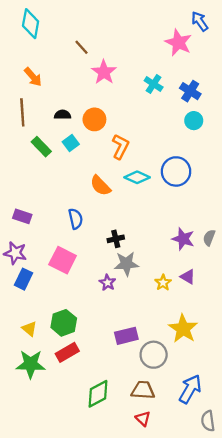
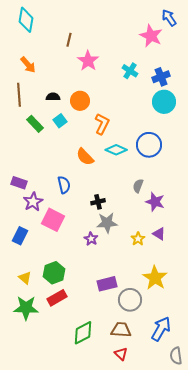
brown line: (81, 47) -> (69, 40), turned 56
blue cross: (190, 91) -> (161, 77), turned 36
cyan circle: (194, 121) -> (164, 102), size x1.5
gray semicircle: (209, 238) -> (138, 186), moved
purple star: (15, 253) -> (33, 202), moved, turned 30

